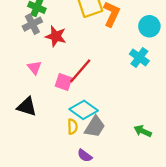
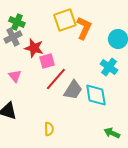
pink square: (64, 82) -> (47, 61), moved, turned -35
cyan diamond: (84, 110) -> (96, 95), moved, turned 45
gray trapezoid: (95, 127) -> (73, 90), moved

